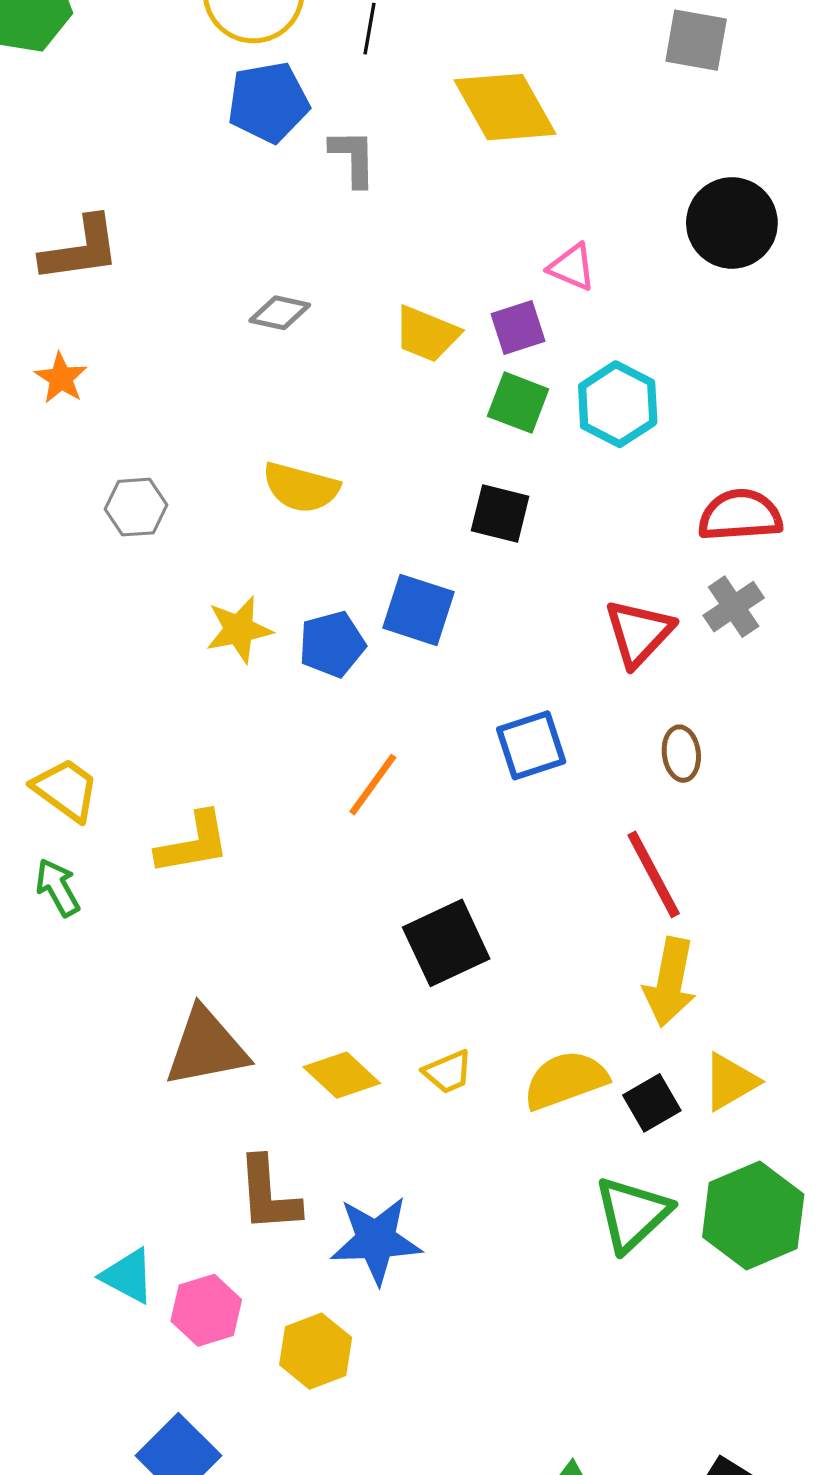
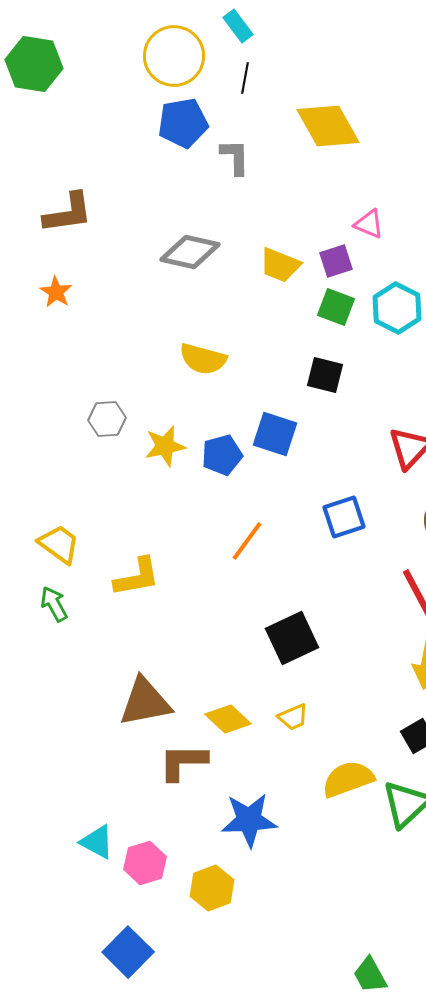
gray diamond: (280, 313) -> (190, 252), size x1.6
gray hexagon: (136, 507) -> (107, 419), moved
yellow semicircle: (565, 1080) -> (348, 779), moved
brown L-shape: (268, 1194) -> (183, 762), moved, turned 94

